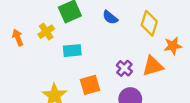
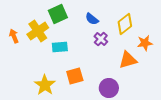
yellow diamond: (149, 23) -> (125, 24), turned 35
yellow cross: (46, 32) -> (38, 31), size x1.5
purple cross: (124, 68) -> (101, 39), moved

